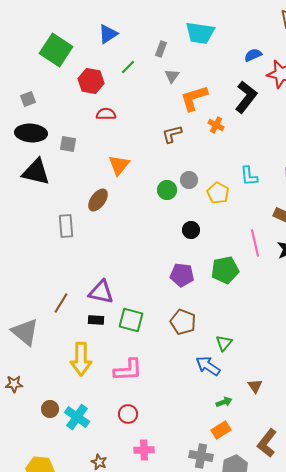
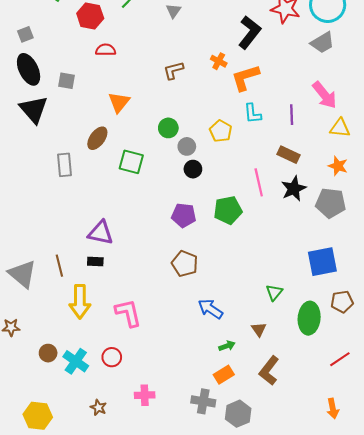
orange L-shape: (194, 98) -> (245, 78), moved
black ellipse: (31, 133) -> (29, 69), turned 60
black triangle: (36, 172) -> (34, 109), turned 36
gray circle: (189, 180) -> (187, 146), moved
brown line: (61, 303) -> (59, 266), moved, turned -45
green square: (131, 320) -> (131, 162), moved
green triangle: (224, 343) -> (274, 292), moved
pink L-shape: (128, 370) -> (128, 313), turned -100
red circle: (128, 414) -> (112, 357), moved
brown L-shape: (267, 443) -> (269, 371), moved

